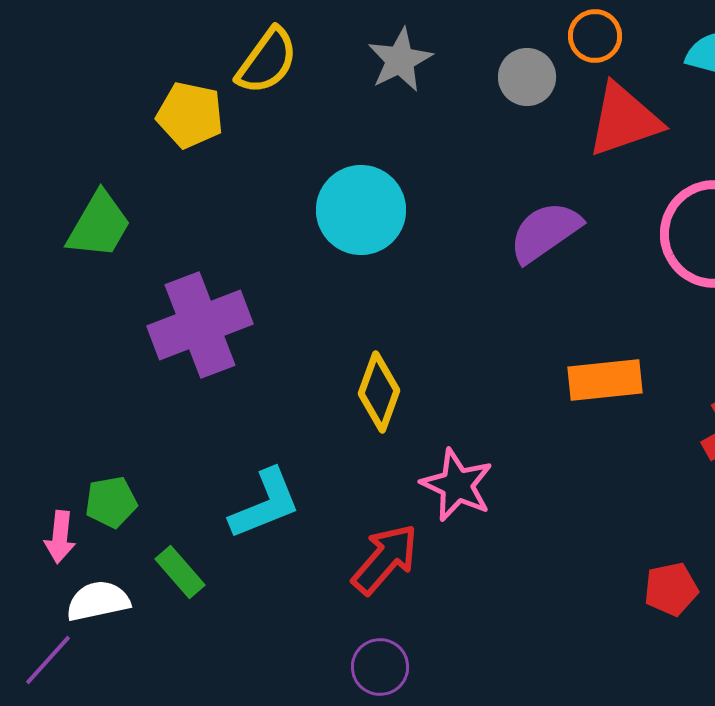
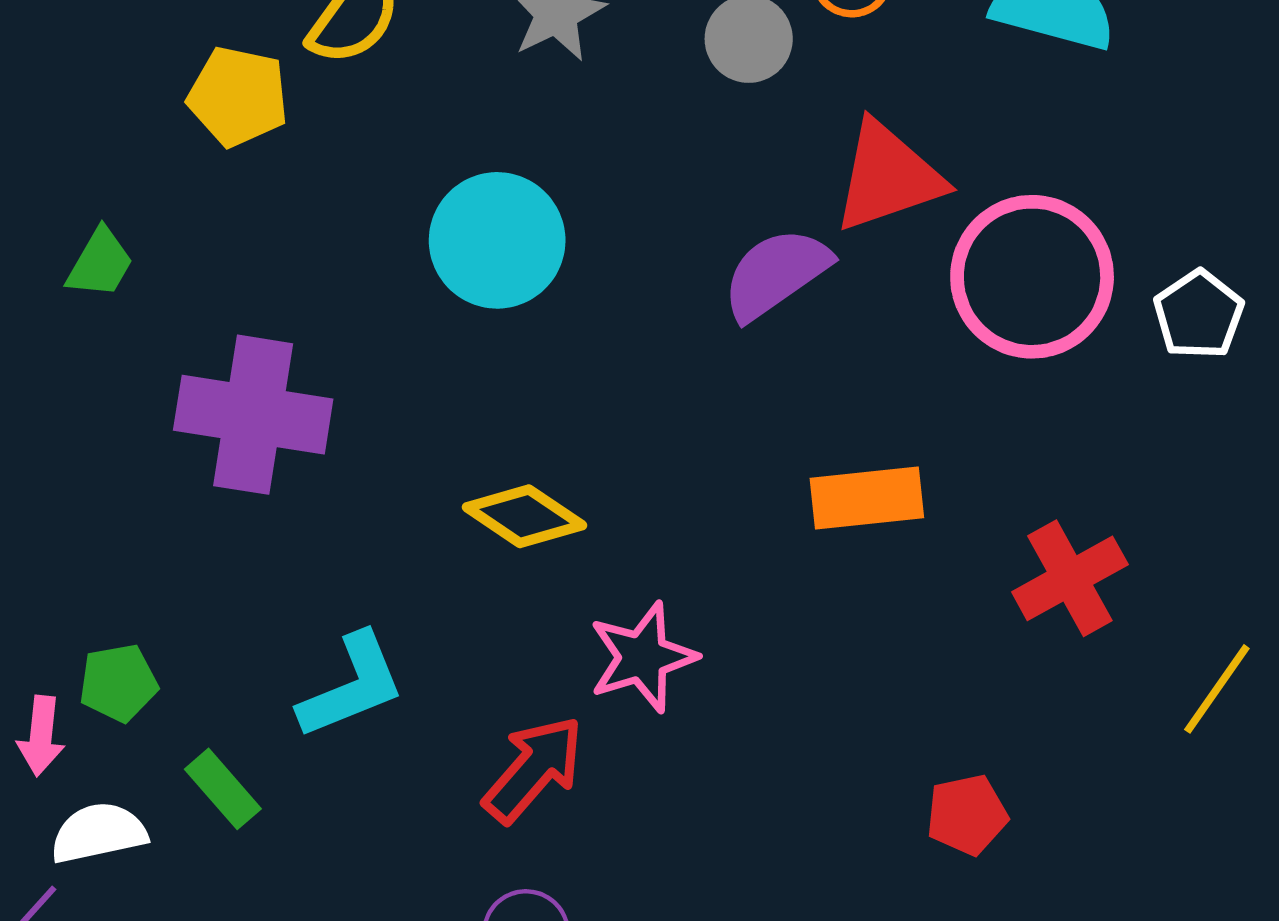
red triangle: (624, 120) -> (888, 177), moved
green trapezoid: (99, 225) -> (100, 263), size x0.7
purple cross: (200, 325) -> (253, 415), turned 30
yellow diamond: (379, 392) -> (524, 516), turned -76
pink star: (457, 485) -> (643, 657), turned 30

